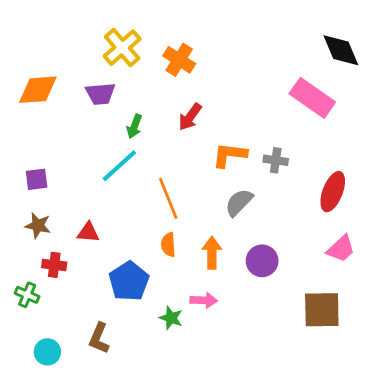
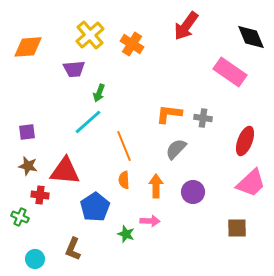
orange diamond: (38, 90) -> (28, 47), moved
red arrow: (190, 117) -> (186, 26), moved, size x1.4
red triangle: (88, 232) -> (65, 171), size x1.8
pink trapezoid: (341, 249) -> (251, 183), size x1.4
brown square: (322, 310) -> (237, 228), size x0.7

